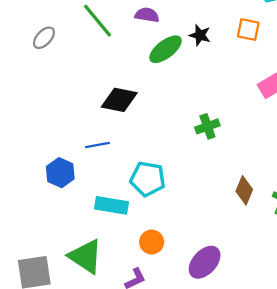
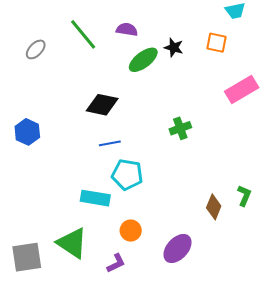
blue line: (97, 145) -> (110, 143), moved
blue hexagon: (60, 173) -> (27, 132), moved
brown diamond: (244, 190) -> (214, 207), moved

